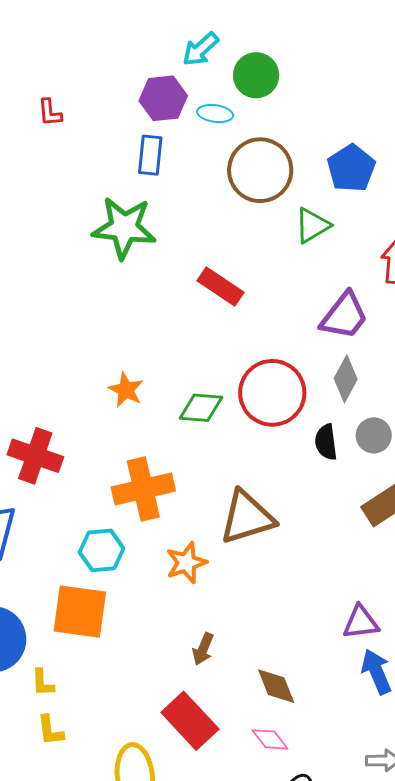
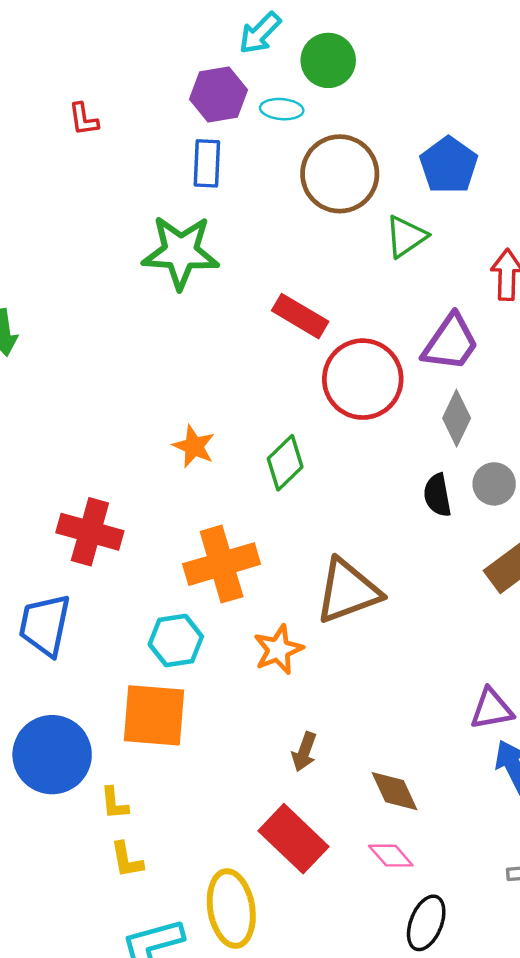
red circle: (272, 393) -> (363, 379), moved
green diamond: (201, 408) -> (285, 463), turned -45

